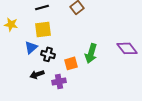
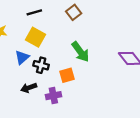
yellow square: (43, 29) -> (35, 37), turned 36
green arrow: (91, 53) -> (80, 52), moved, turned -54

